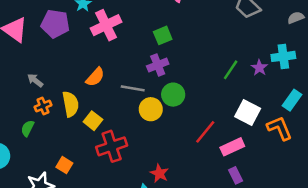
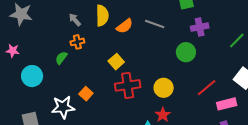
purple cross: (158, 65) -> (200, 27), moved
gray line: (133, 88) -> (155, 24), moved
yellow semicircle: (71, 104) -> (102, 16), moved
yellow circle: (151, 109) -> (164, 88), moved

